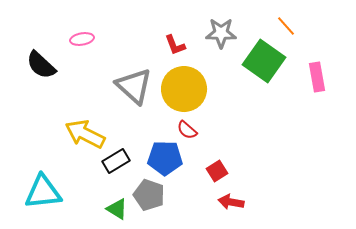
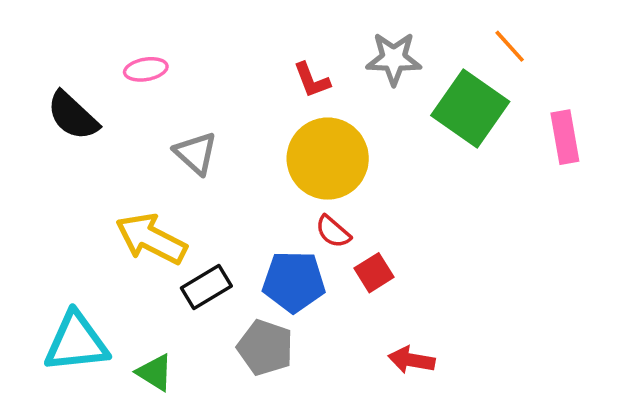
gray triangle: (134, 86) -> (196, 153), moved, size x0.7
red square: (217, 171) -> (374, 273), moved
green triangle: (117, 209) -> (155, 373), moved

